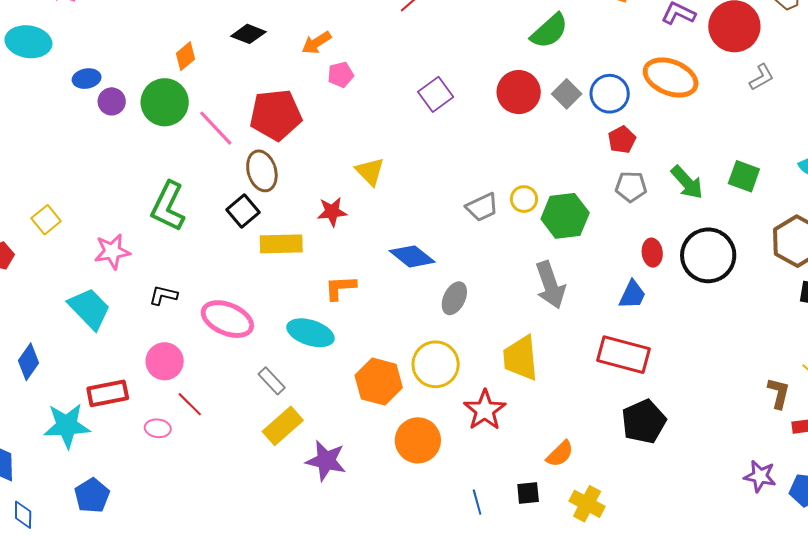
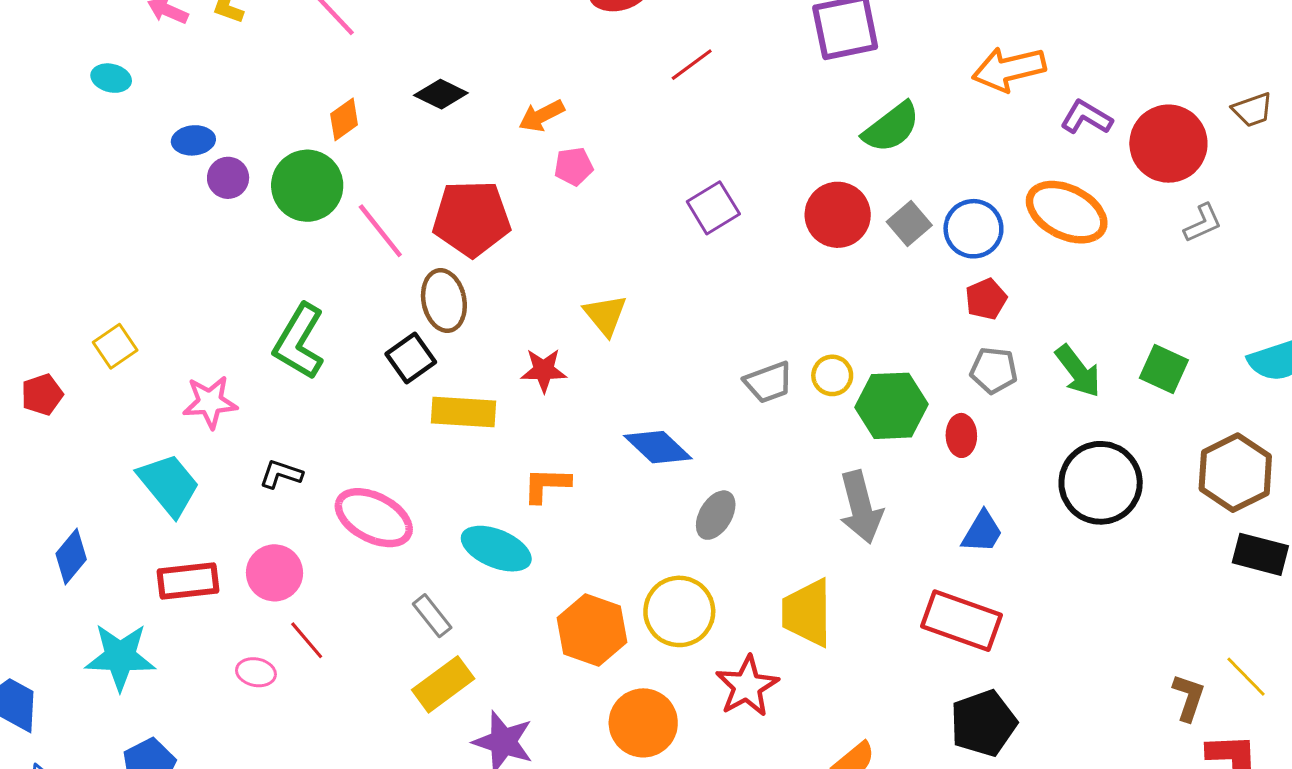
cyan ellipse: (28, 42) -> (111, 78), size x0.6
red ellipse: (652, 253) -> (961, 435), moved
red rectangle: (108, 393) -> (188, 581), moved

